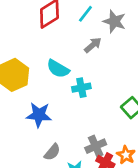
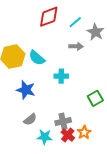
gray arrow: (93, 45) -> (76, 46), turned 32
cyan semicircle: (58, 69) -> (37, 58), moved

